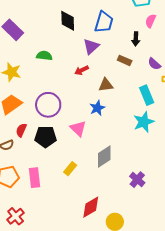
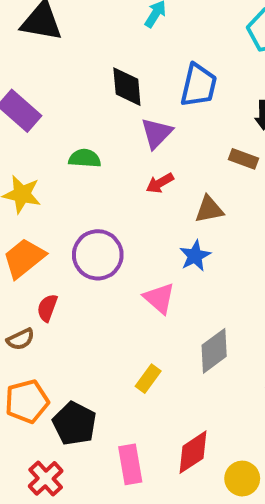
purple triangle: (91, 46) -> (156, 133), moved
black pentagon: (46, 137) -> (74, 424), moved, turned 30
pink rectangle: (34, 178) -> (130, 464), moved

